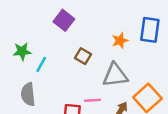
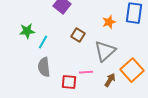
gray triangle: (115, 75) -> (105, 51), turned -35
gray semicircle: (28, 94) -> (44, 67), moved

